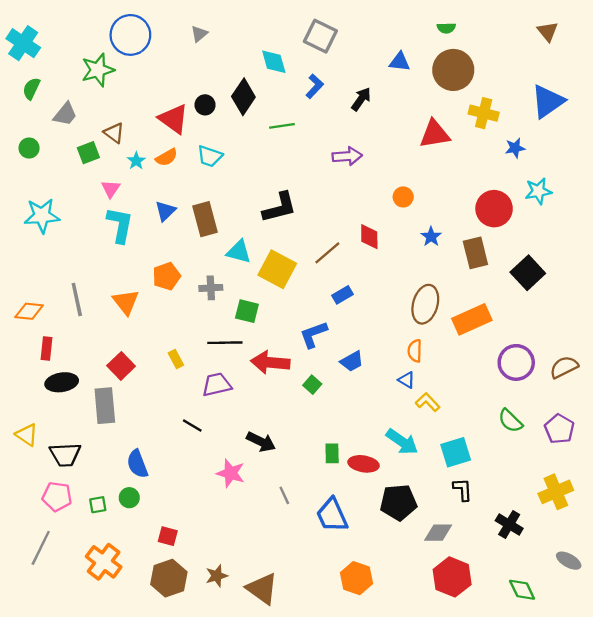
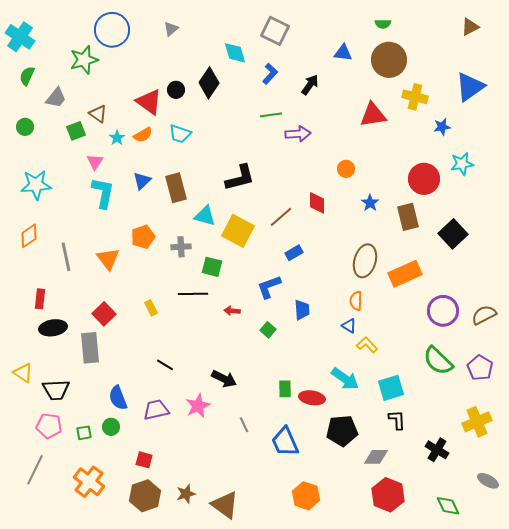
brown triangle: (548, 31) -> (470, 27), turned 42
green line: (282, 126) -> (271, 115), moved
orange diamond: (29, 311) -> (29, 236), moved, turned -40
blue trapezoid: (352, 361) -> (302, 310), turned -65
red arrow: (270, 362) -> (232, 311), size x0.5
purple trapezoid: (217, 385) -> (156, 410), moved
green semicircle: (510, 421) -> (438, 361), size x1.4
pink star: (231, 473) -> (198, 406), turned 30

